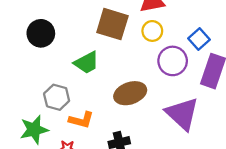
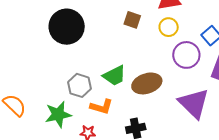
brown square: (112, 24) -> (132, 20), size x0.6
black circle: (41, 33) -> (67, 27), size x1.4
green trapezoid: (86, 63) -> (114, 76), moved

